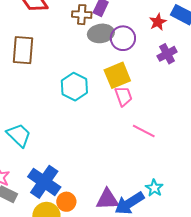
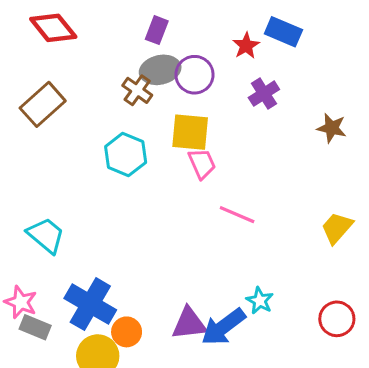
brown cross: (82, 15) -> (137, 90), moved, turned 36
brown rectangle: (23, 50) -> (43, 104), turned 48
yellow square: (117, 75) -> (190, 132), turned 32

